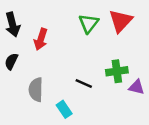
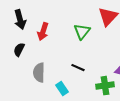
green triangle: (89, 23) -> (82, 32), moved
green cross: (117, 71) -> (105, 86), moved

